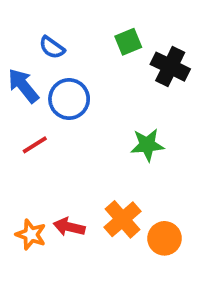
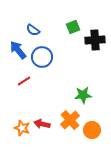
black cross: (170, 67) -> (95, 40), turned -30
green star: (147, 145) -> (83, 95), moved

